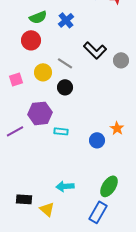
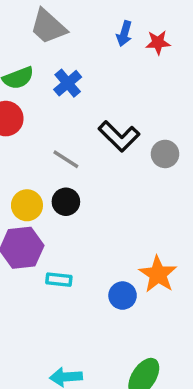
yellow circle: (43, 72) -> (27, 205), moved
orange star: (117, 128) -> (158, 274), size x1.5

